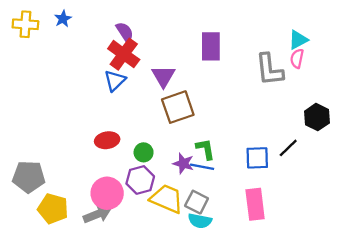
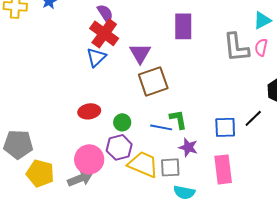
pink semicircle: (297, 59) -> (261, 47), moved
purple star: (183, 163) -> (188, 147), moved
blue line: (202, 167) -> (161, 127), moved
gray square: (197, 202) -> (170, 167), turned -30
cyan semicircle: (200, 221) -> (184, 192), moved

